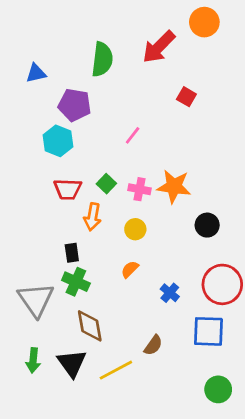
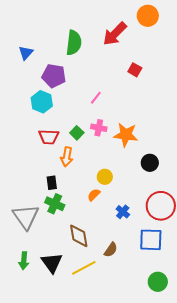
blue triangle: (36, 73) -> (26, 53), turned -35
pink cross: (139, 189) -> (99, 128), moved
yellow circle: (135, 229) -> (105, 177), moved
brown diamond: (90, 326) -> (79, 236), moved

